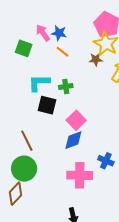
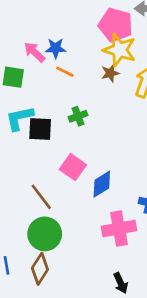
cyan L-shape: (39, 83) -> (20, 118), moved
black square: (47, 105) -> (40, 129), moved
pink square: (76, 120) -> (73, 167), moved

